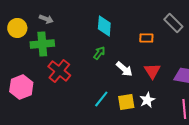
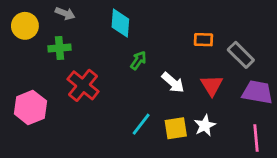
gray rectangle: (173, 23) -> (241, 55), moved
cyan diamond: (104, 26) -> (120, 23), moved
green cross: (42, 44) -> (60, 48), size x0.7

